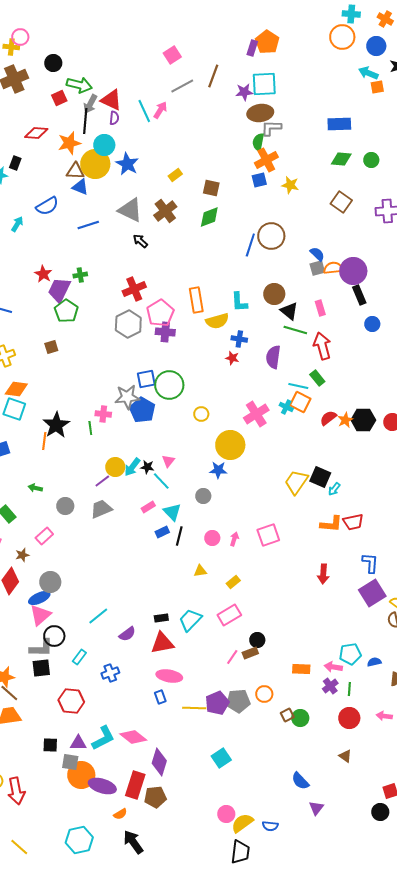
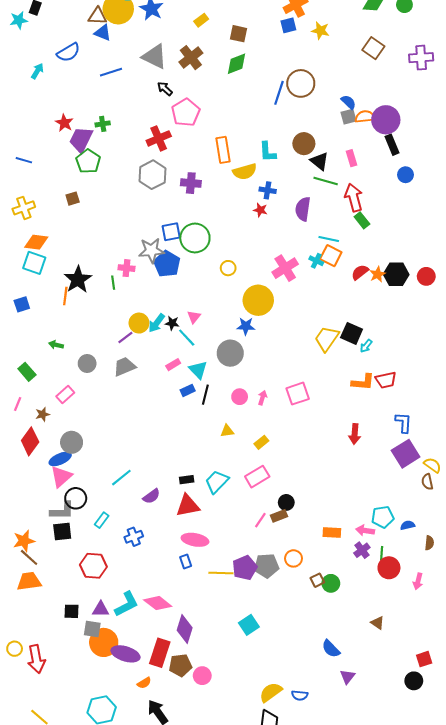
pink pentagon: (160, 313) -> (186, 113), moved
green rectangle: (317, 378) -> (362, 220), moved
gray circle: (203, 496) -> (230, 353), size x1.6
pink arrow: (384, 716) -> (418, 581), turned -84
red circle: (349, 718) -> (389, 568), moved
pink circle: (226, 814) -> (202, 676), moved

